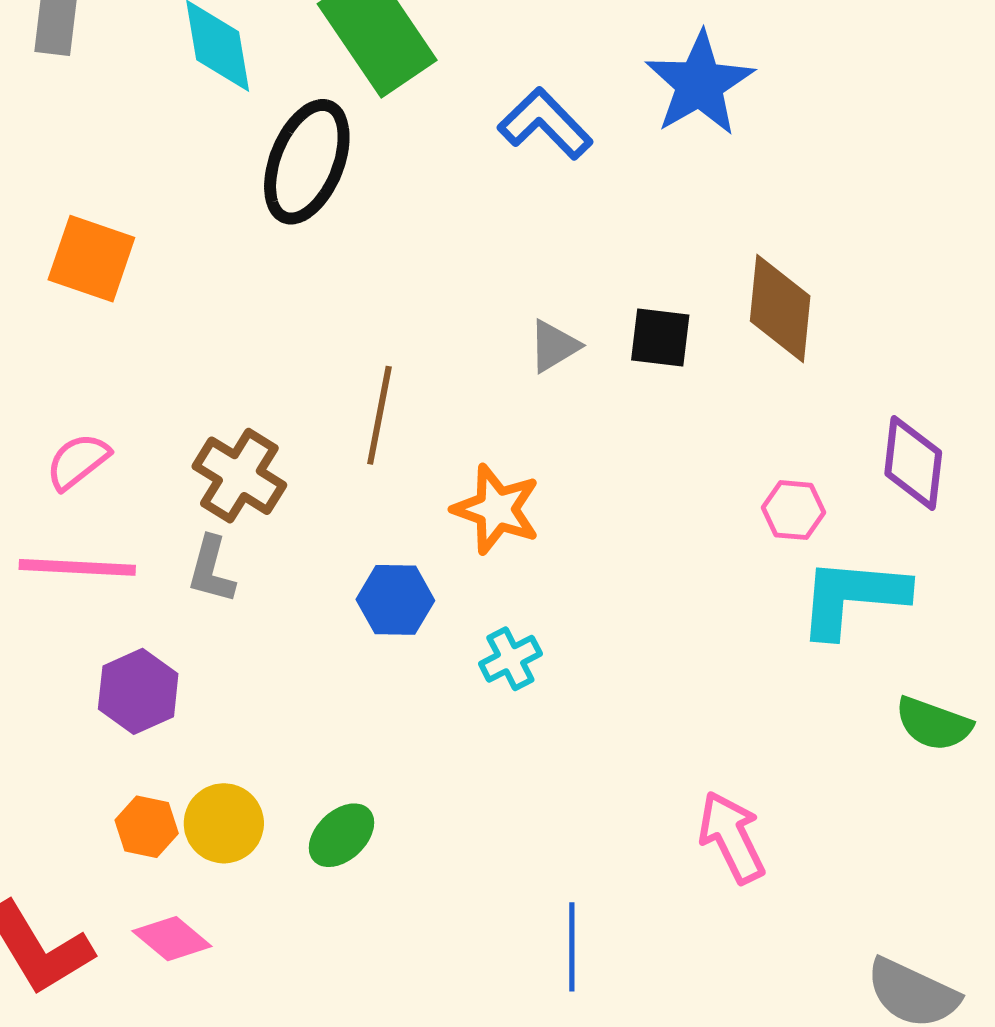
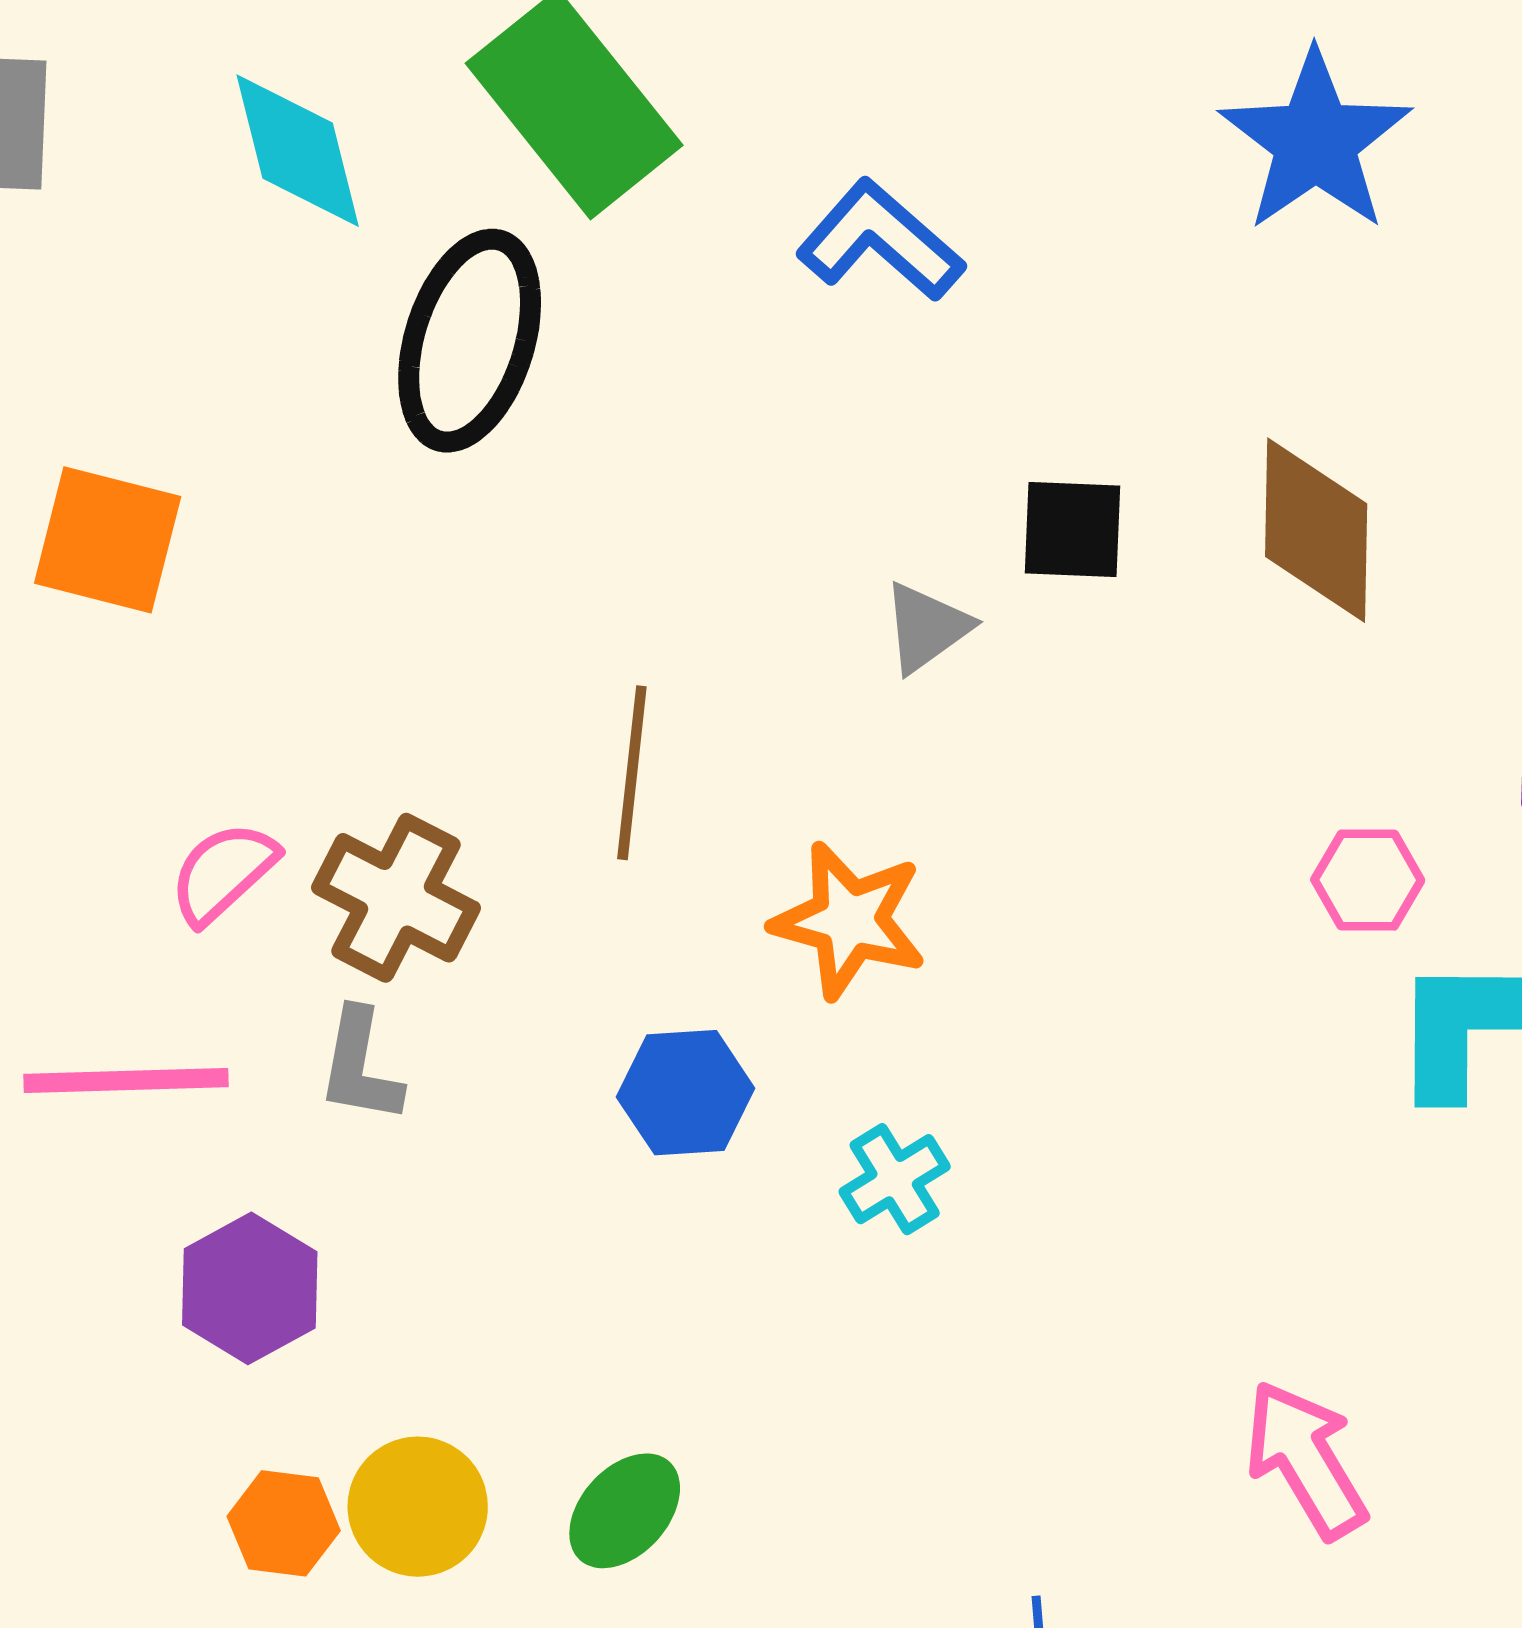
blue star: (700, 84) -> (1315, 141), moved
black square: (660, 338) -> (1073, 529), moved
pink semicircle: (78, 461) -> (223, 873), moved

